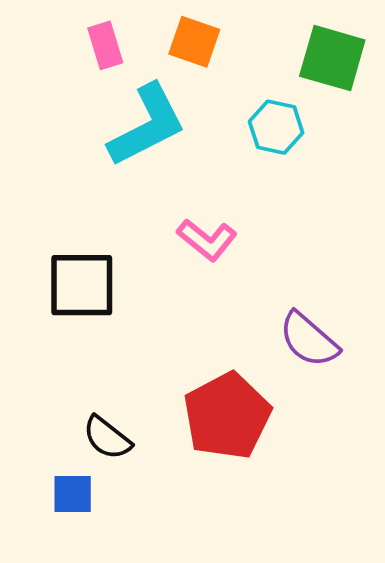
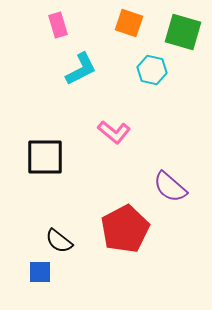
orange square: (194, 42) -> (129, 23), moved
cyan L-shape: (147, 125) -> (81, 69), size x0.7

